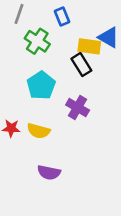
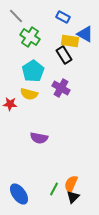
gray line: (19, 14) -> (16, 16), turned -63
blue rectangle: (62, 17) -> (63, 17), moved, turned -40
yellow semicircle: (39, 131) -> (29, 94), moved

